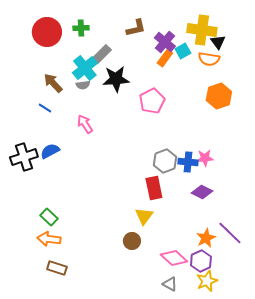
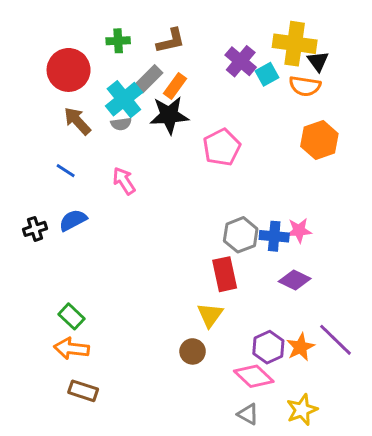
brown L-shape: (136, 28) -> (171, 41), moved
red circle: (47, 32) -> (69, 70), moved
orange rectangle: (165, 58) -> (175, 86), moved
blue line: (45, 108) -> (66, 171), moved
black cross: (24, 157) -> (35, 229), size x0.6
purple hexagon: (201, 261) -> (268, 347), moved

